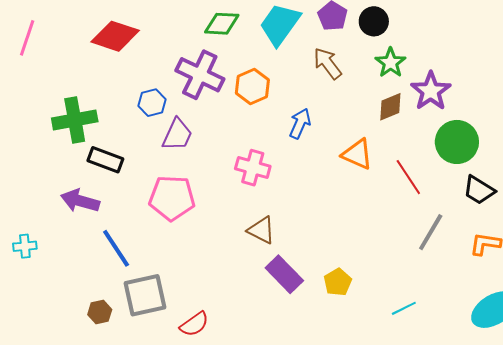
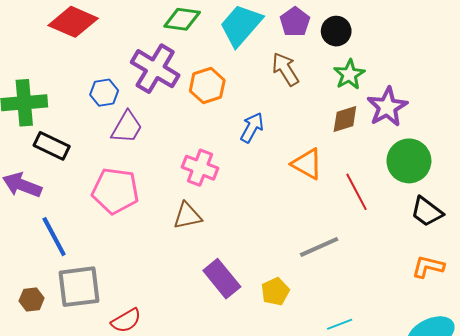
brown triangle: (261, 230) -> (187, 216), moved, turned -44
gray line: (431, 232) -> (319, 247), moved, turned 30

